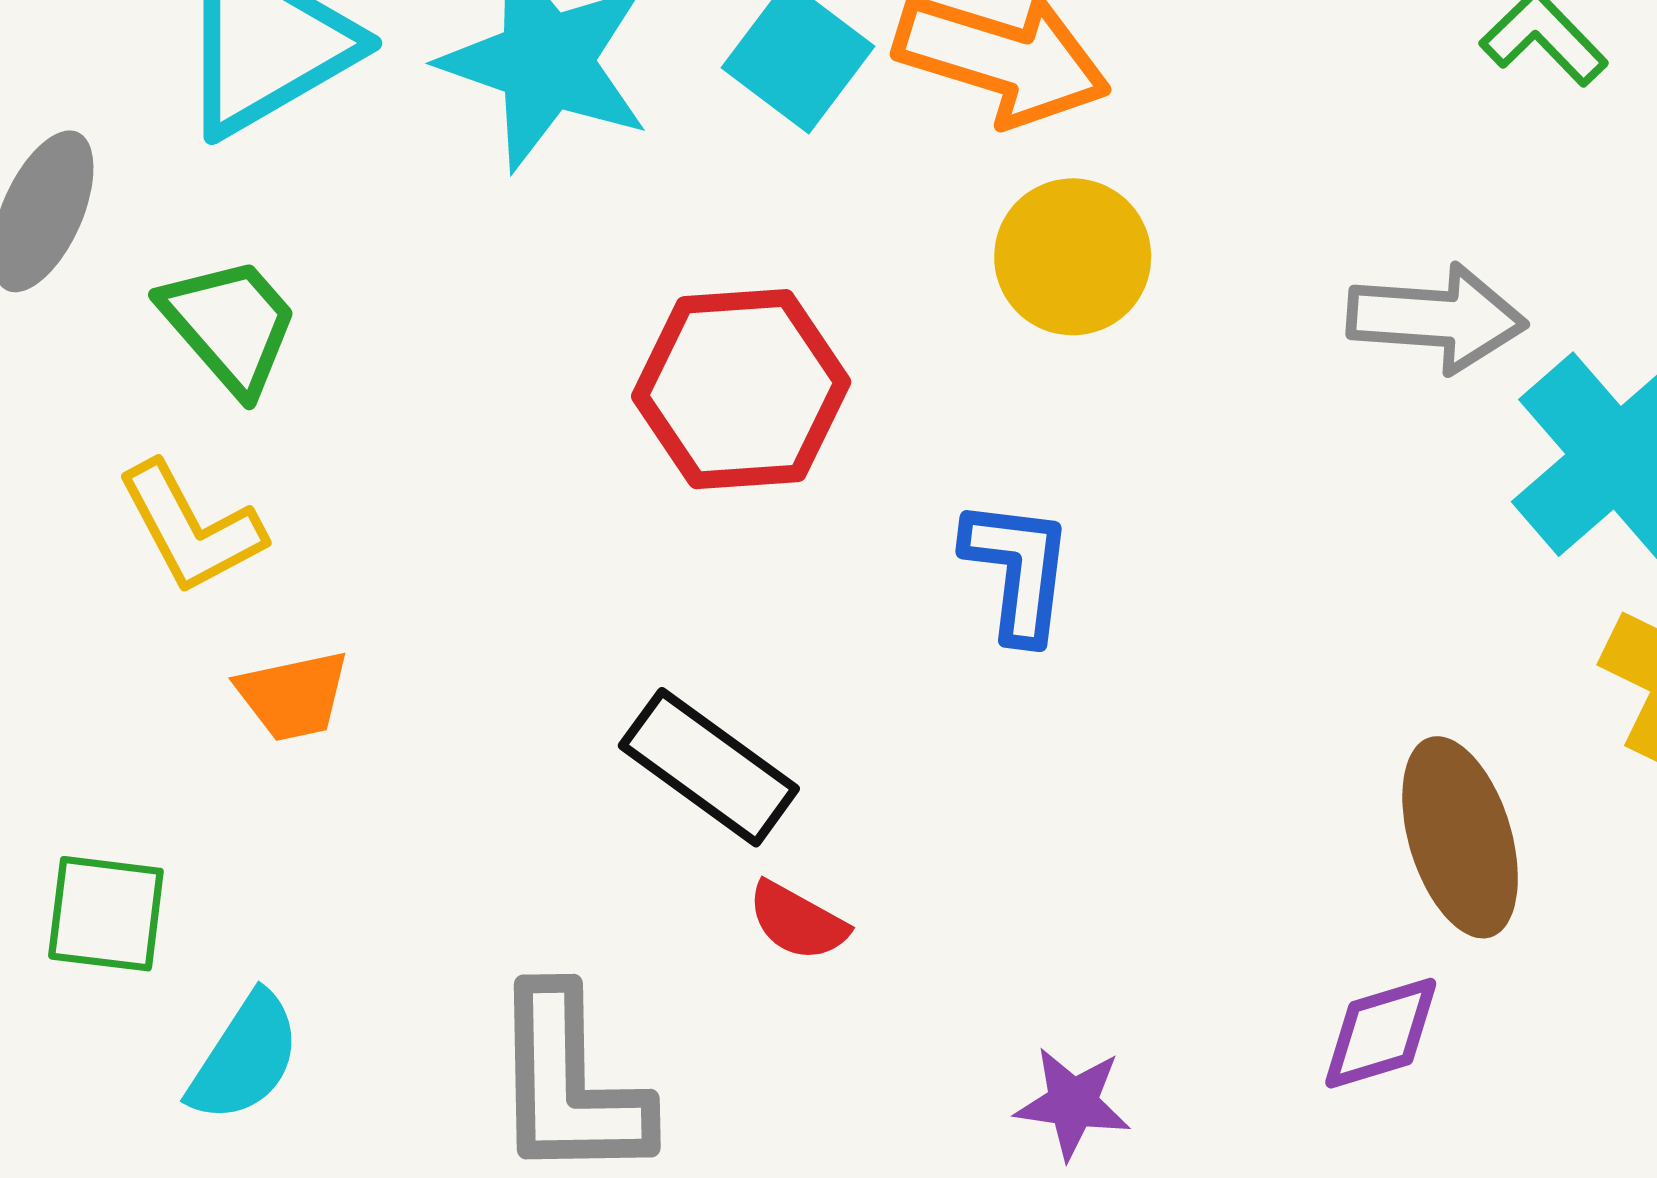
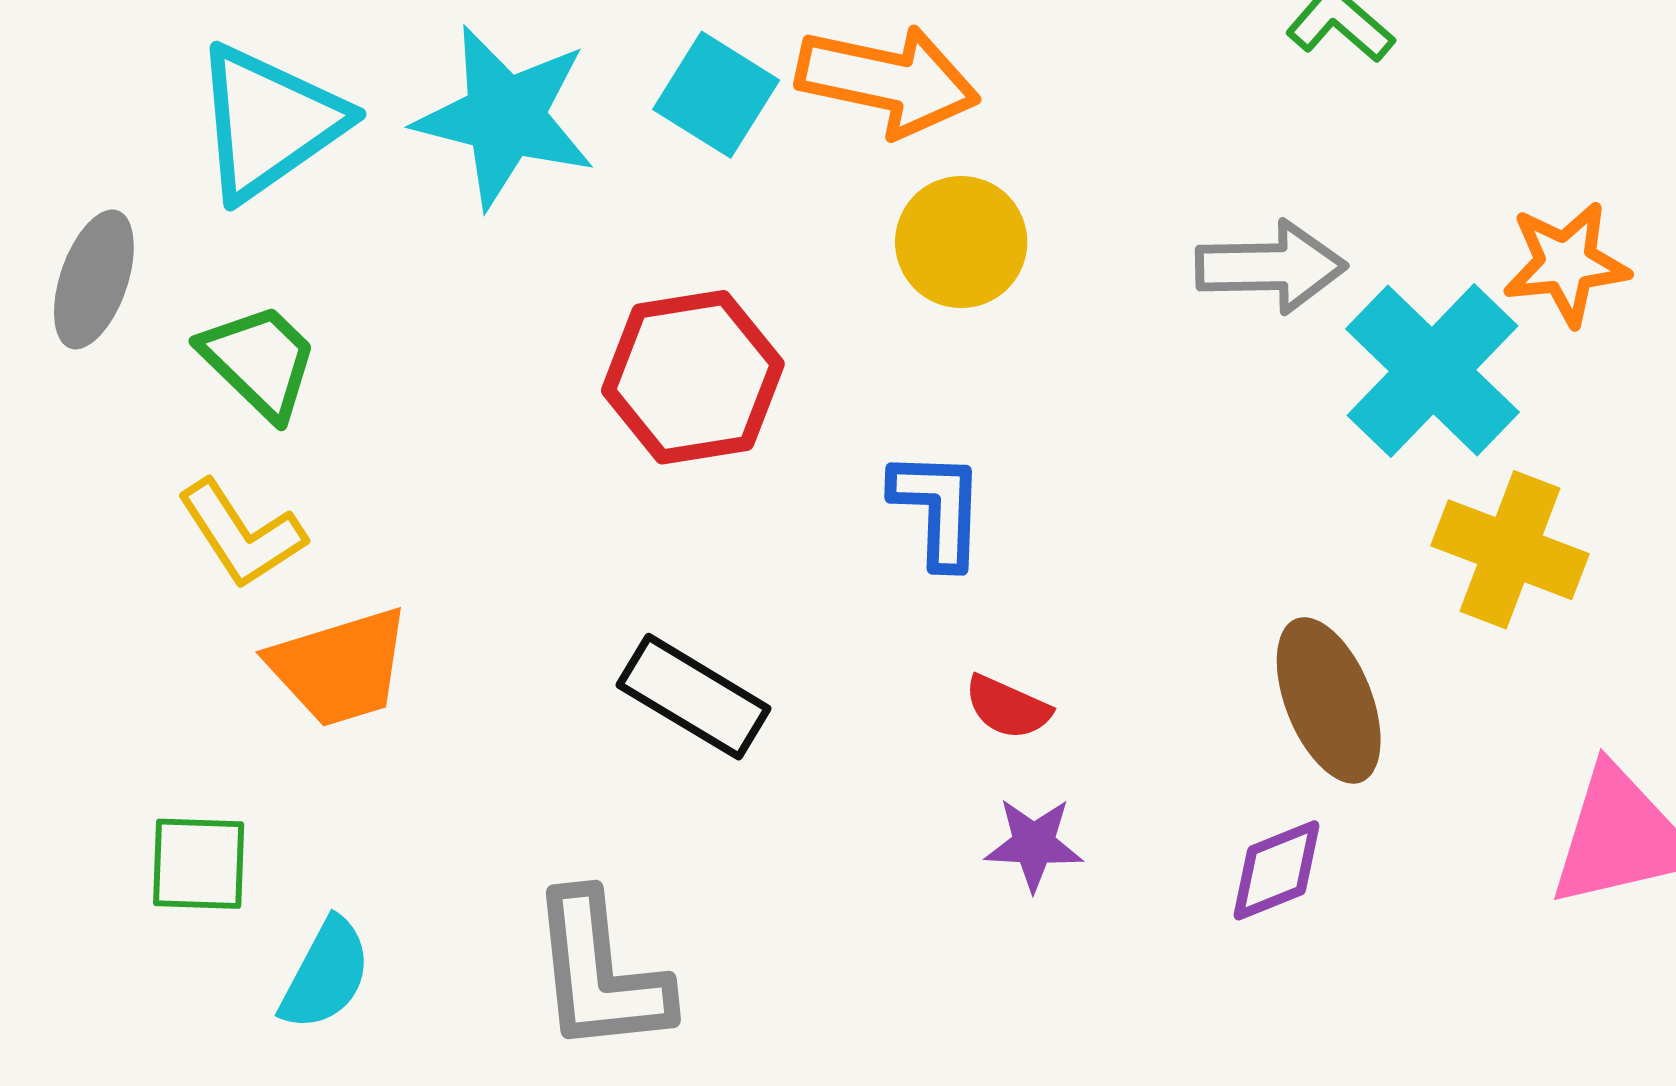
orange trapezoid: (293, 696) -> (340, 667), size x1.5
red semicircle: (797, 921) -> (1008, 707), moved
purple star: (1073, 1103) -> (1034, 844), moved

